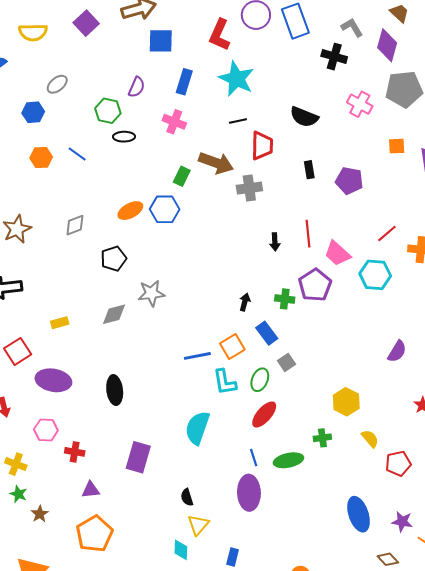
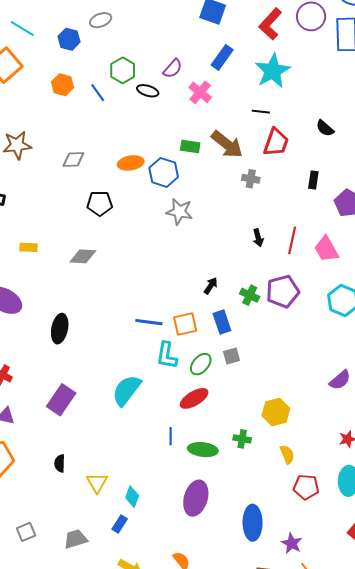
purple semicircle: (137, 87) -> (173, 69), moved
green hexagon: (108, 111) -> (123, 70), moved
black semicircle: (304, 117) -> (325, 128), size x0.7
green rectangle: (182, 176) -> (190, 146), turned 54
gray cross: (249, 188) -> (251, 179), size x0.7
black arrow: (275, 242) -> (258, 238), turned -30
pink trapezoid: (337, 253) -> (326, 249), moved
gray star: (151, 293) -> (179, 212), moved
purple ellipse: (249, 493) -> (196, 498), moved
black semicircle: (187, 497) -> (60, 463), moved
yellow triangle: (198, 525) -> (97, 483), turned -30
cyan diamond: (181, 550) -> (132, 497), moved

